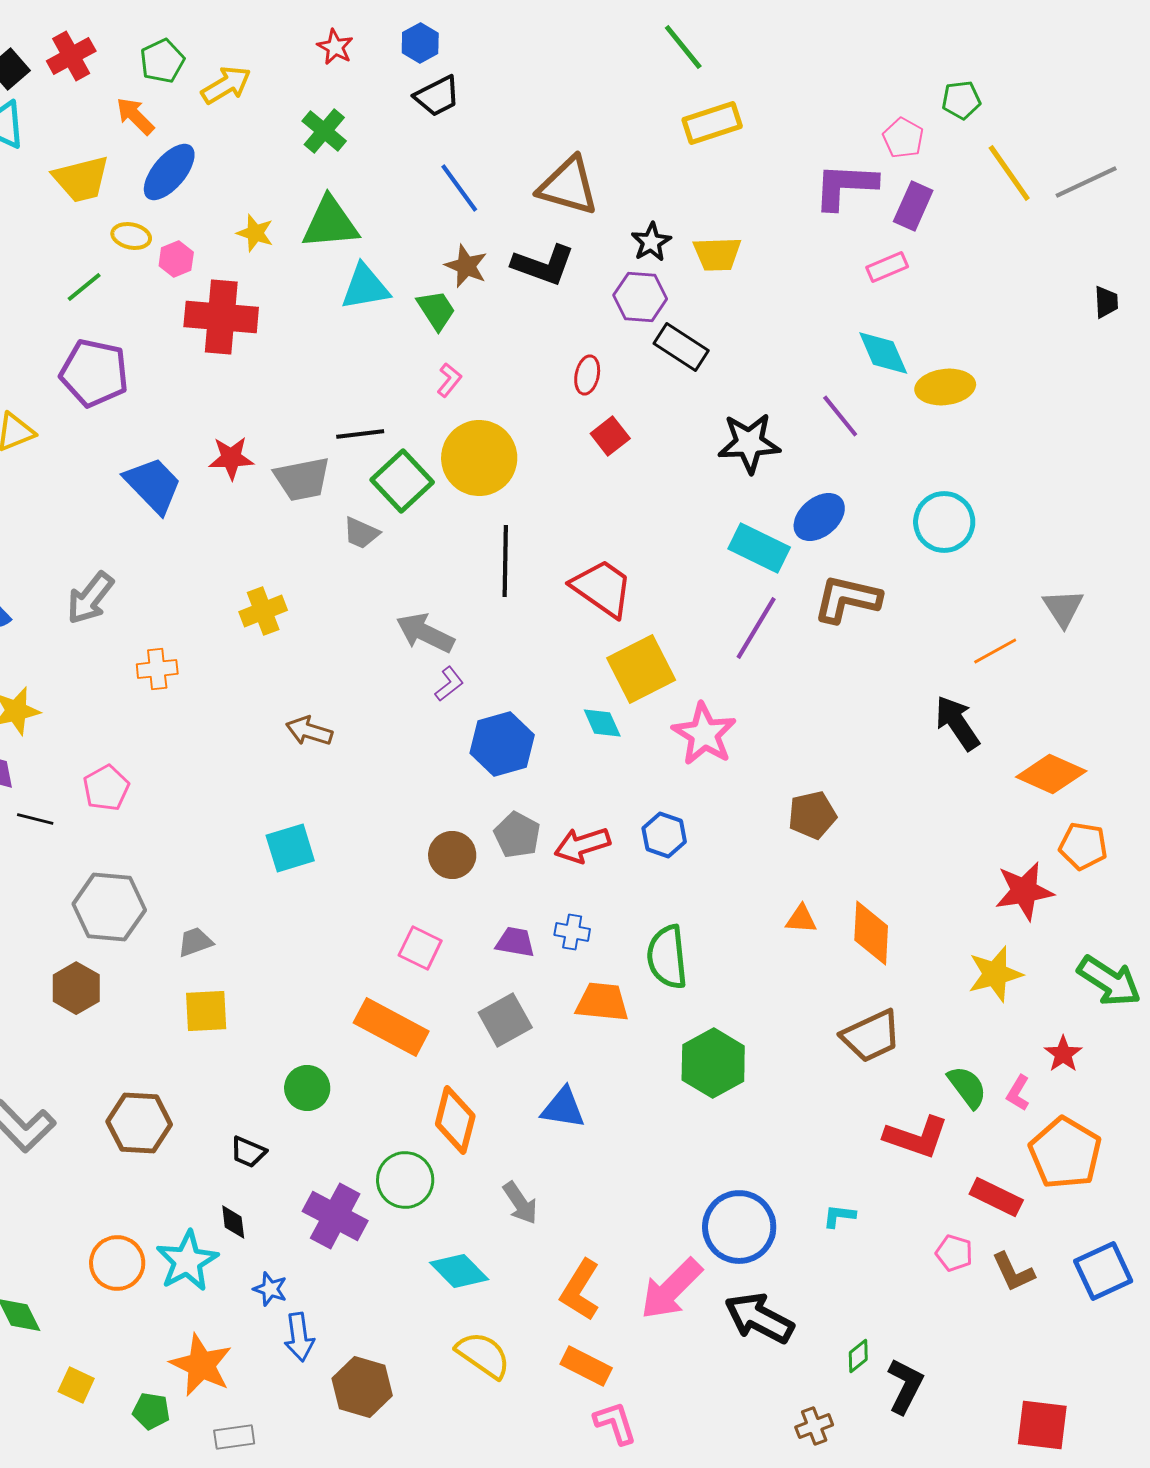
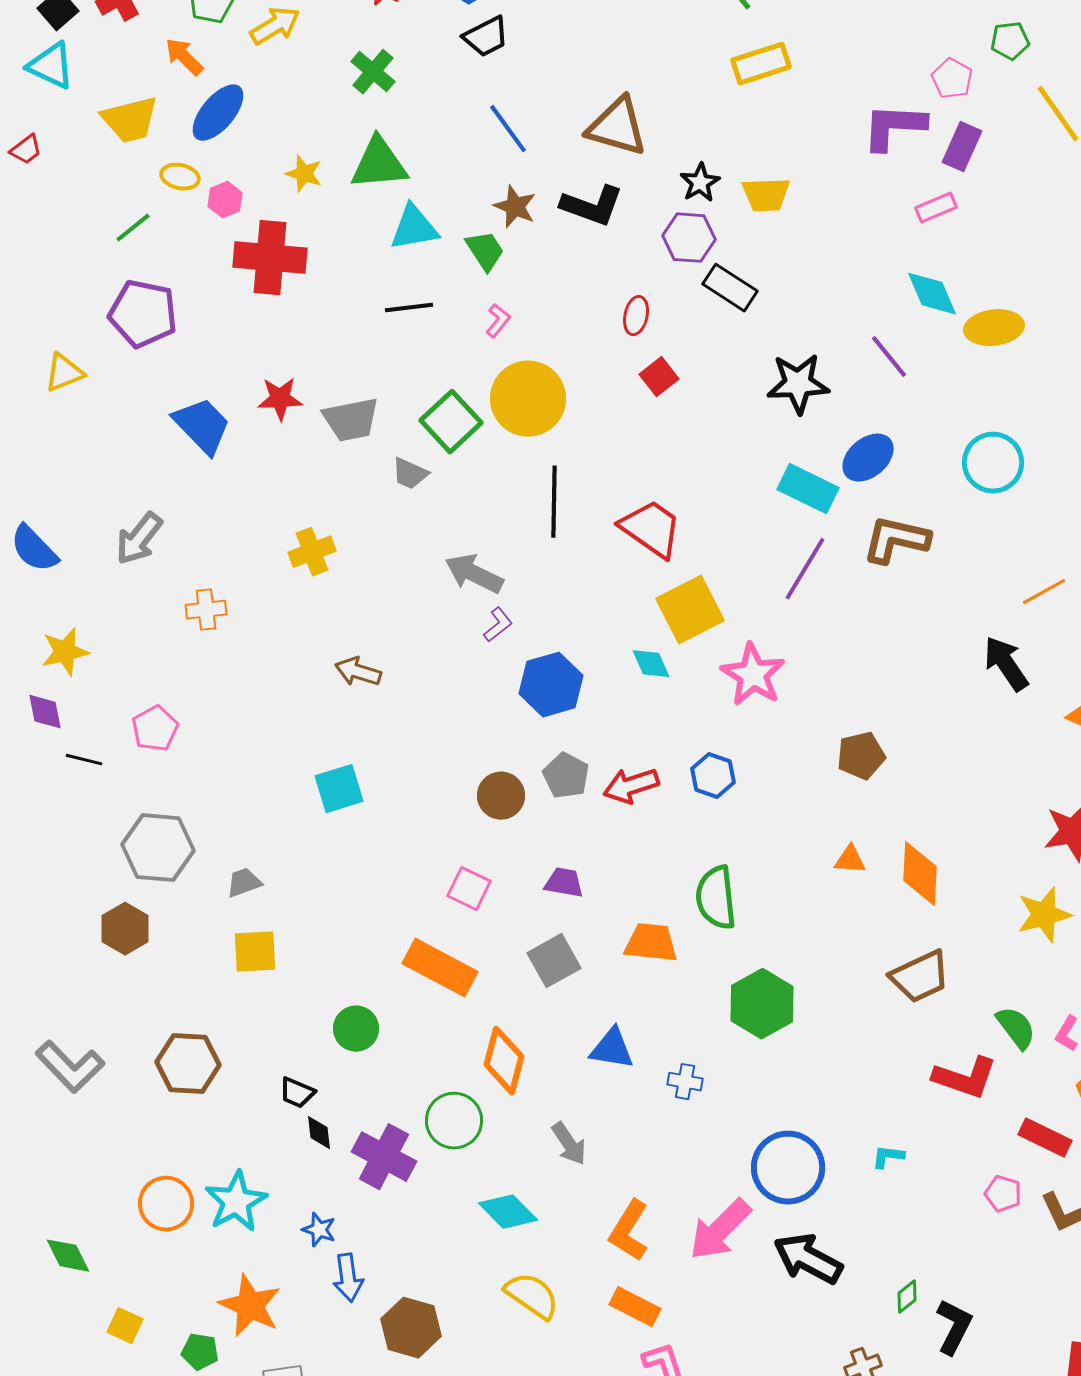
black line: (360, 434) -> (409, 308), moved
blue cross: (572, 932) -> (685, 1082), moved
black diamond: (233, 1222) -> (319, 1133), moved

